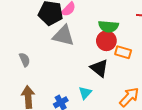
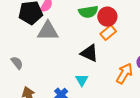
red circle: (106, 41) -> (107, 17), moved
orange rectangle: (123, 52) -> (108, 33), turned -42

